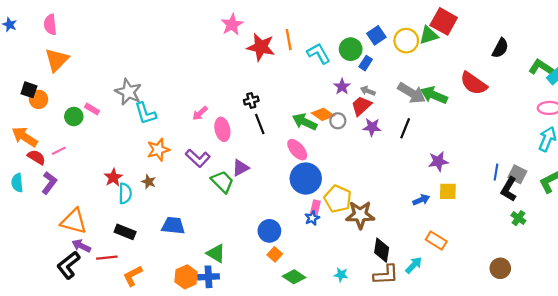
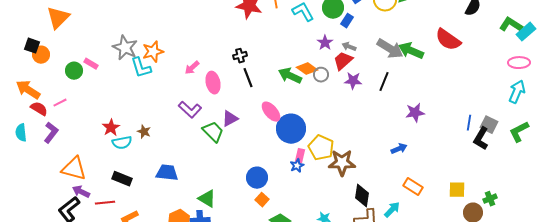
orange star: (158, 150) -> (153, 52), moved
pink ellipse: (297, 150) -> (271, 112), moved
yellow square: (448, 191) -> (457, 190), moved
cyan semicircle: (125, 193) -> (122, 143), turned 78
green cross: (518, 218) -> (490, 199), moved, turned 32

